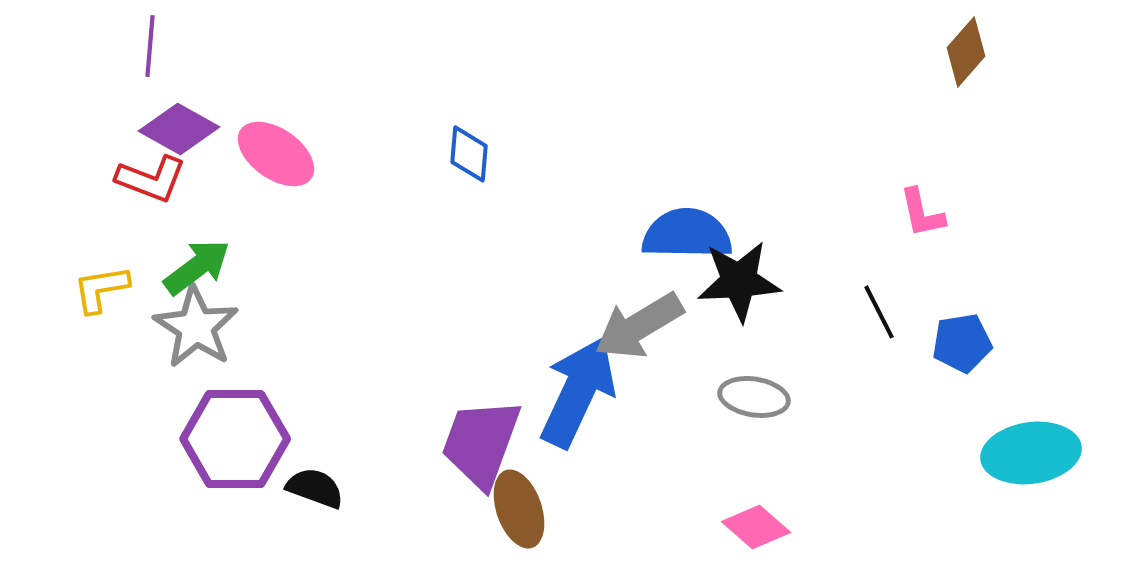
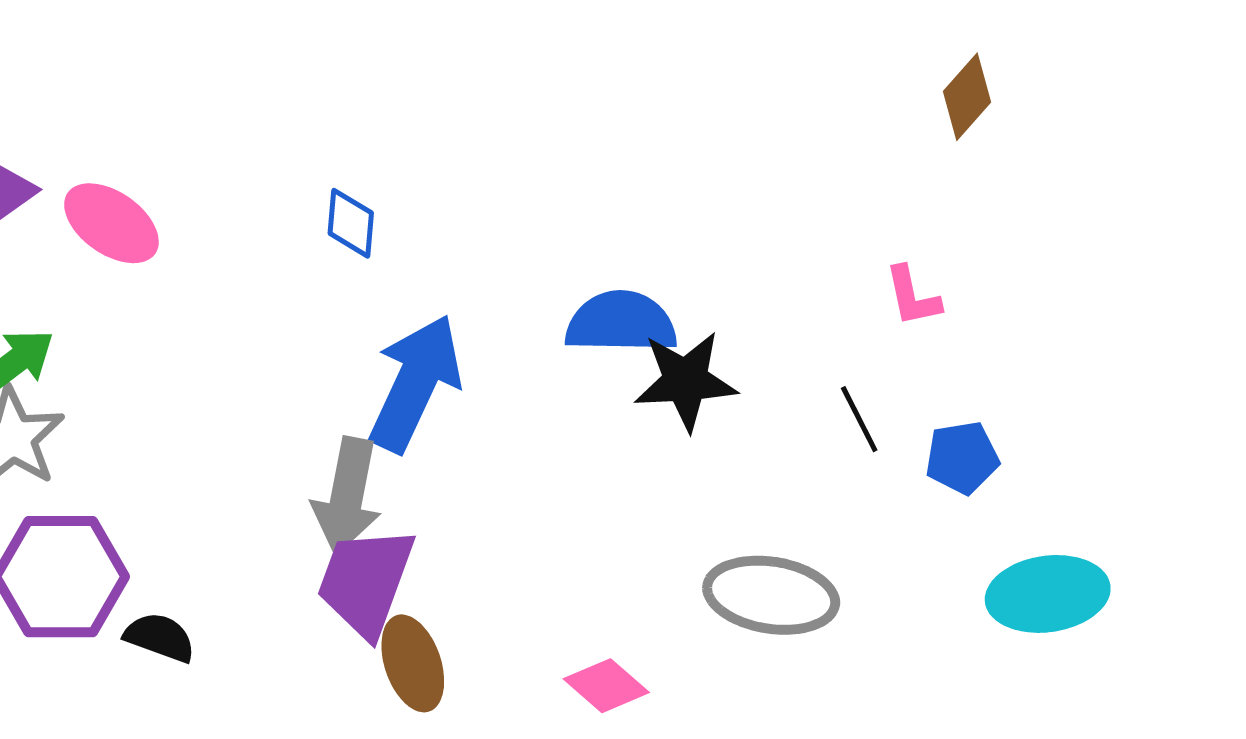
gray arrow: (639, 326) -> (347, 496), moved, turned -48
blue arrow: (578, 392) -> (415, 383), moved
gray ellipse: (754, 397) -> (771, 595), moved, size x1.5
pink diamond: (756, 527) -> (606, 686), moved

